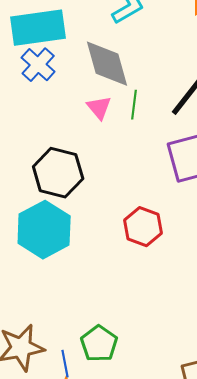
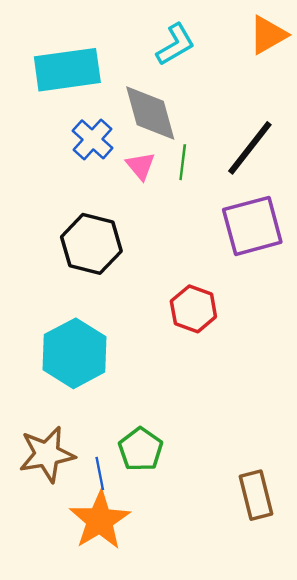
blue cross: (38, 65) -> (93, 139), moved
cyan hexagon: (44, 230) -> (75, 353), moved

